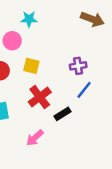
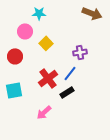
yellow square: (31, 66) -> (46, 43), moved, turned 32
blue line: (84, 90) -> (70, 73), moved

